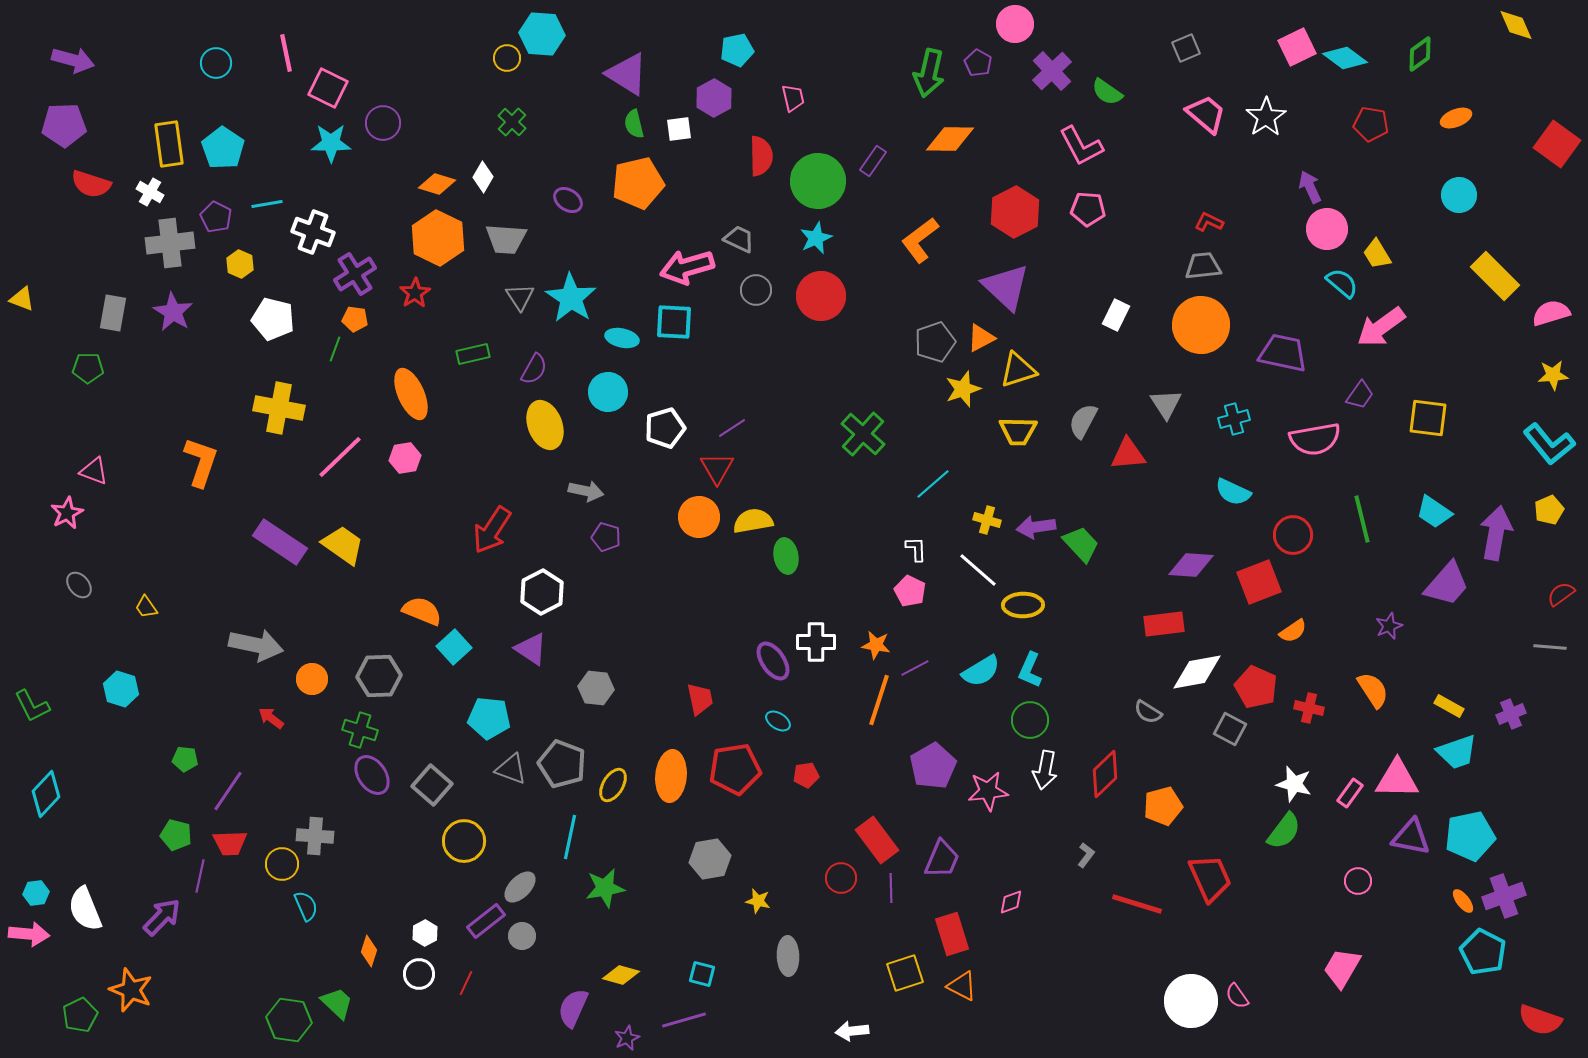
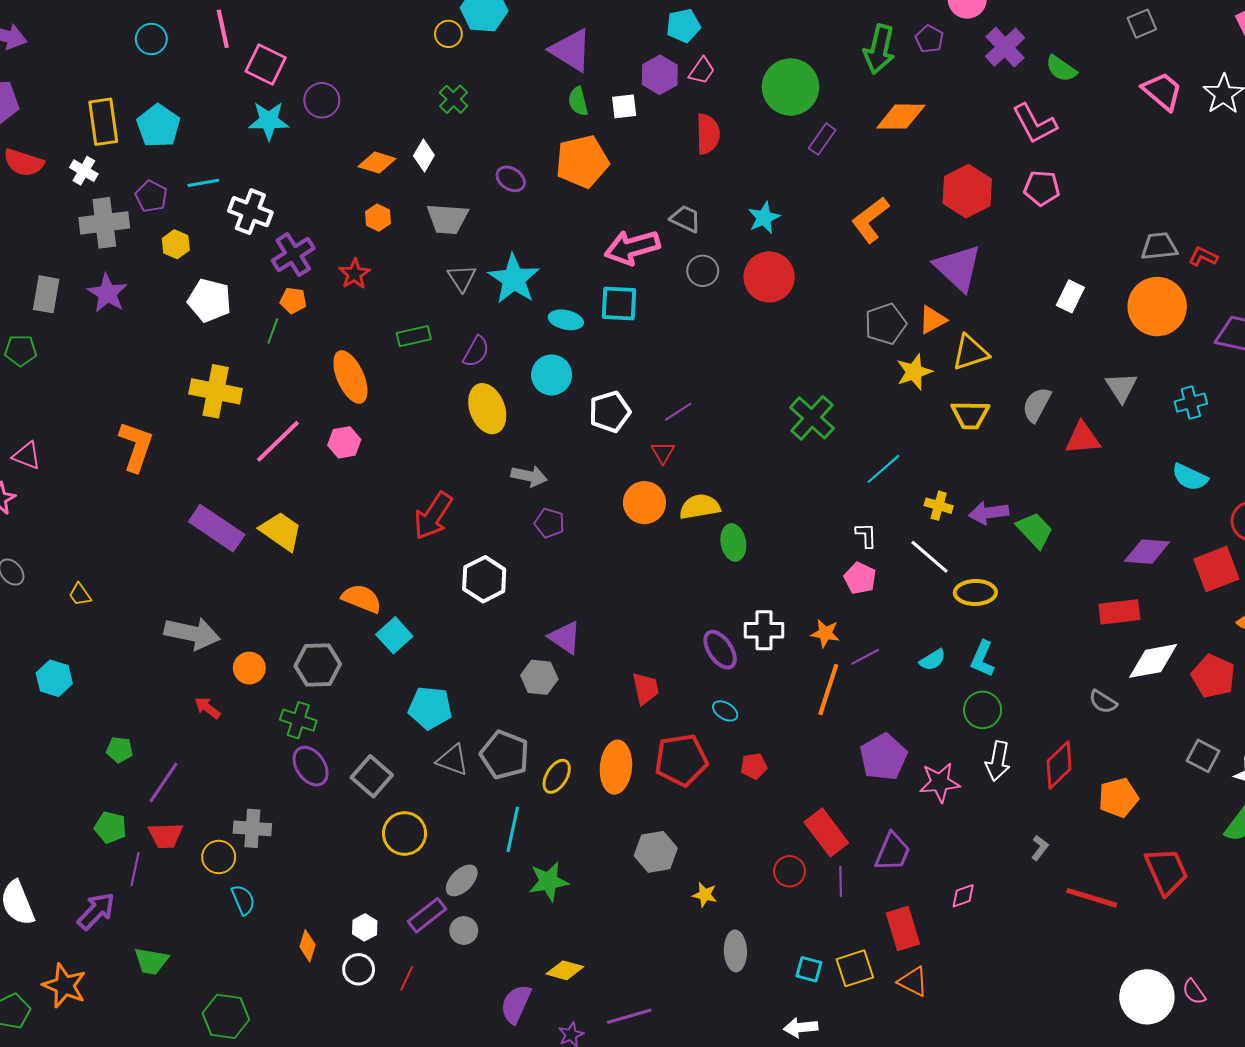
pink trapezoid: (793, 98) -> (702, 71), moved, turned 48
green circle: (818, 181) -> (791, 87), moved
red L-shape: (1209, 222) -> (1203, 257), moved
orange hexagon: (438, 238) -> (378, 218), size x0.5
red triangle: (717, 468) -> (663, 453), size x0.7
purple triangle: (531, 649) -> (565, 637), moved
cyan semicircle: (981, 671) -> (932, 660), size x0.7
gray square: (1230, 729) -> (1203, 756), moved
cyan square: (702, 974) -> (809, 969), moved
green trapezoid: (337, 1003) -> (151, 961), moved, turned 147

